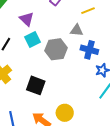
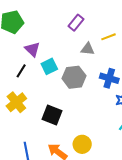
purple triangle: (27, 19) -> (32, 49), moved
gray triangle: (77, 30) -> (88, 49), moved

